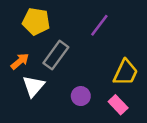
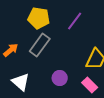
yellow pentagon: (36, 22) -> (39, 18), moved
white triangle: (34, 86) -> (21, 82), moved, turned -30

